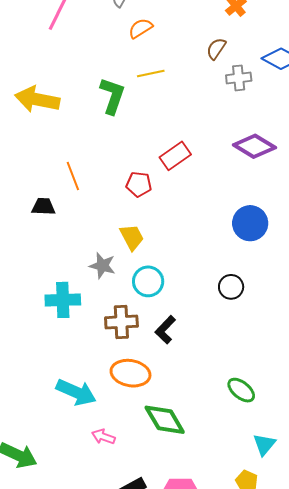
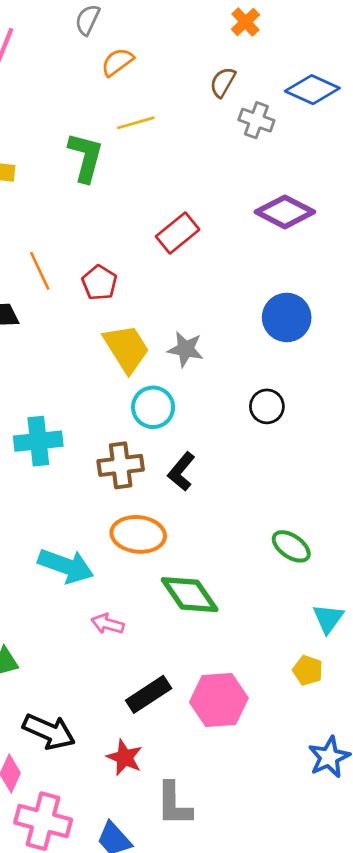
gray cross: (239, 78) -> (256, 120), turned 30
red pentagon: (139, 184) -> (99, 283), moved, turned 30
yellow trapezoid: (132, 237) -> (126, 348), size x1.4
gray star: (102, 266) -> (185, 349), moved

